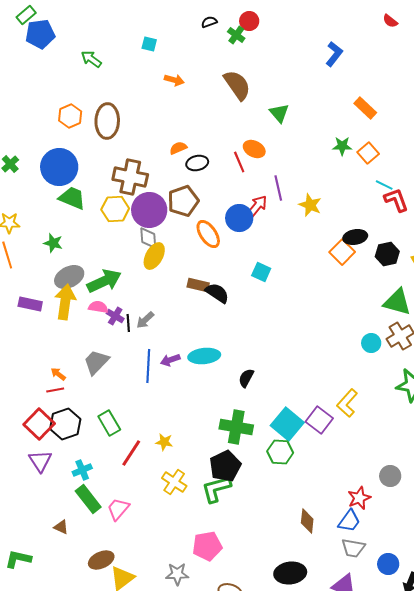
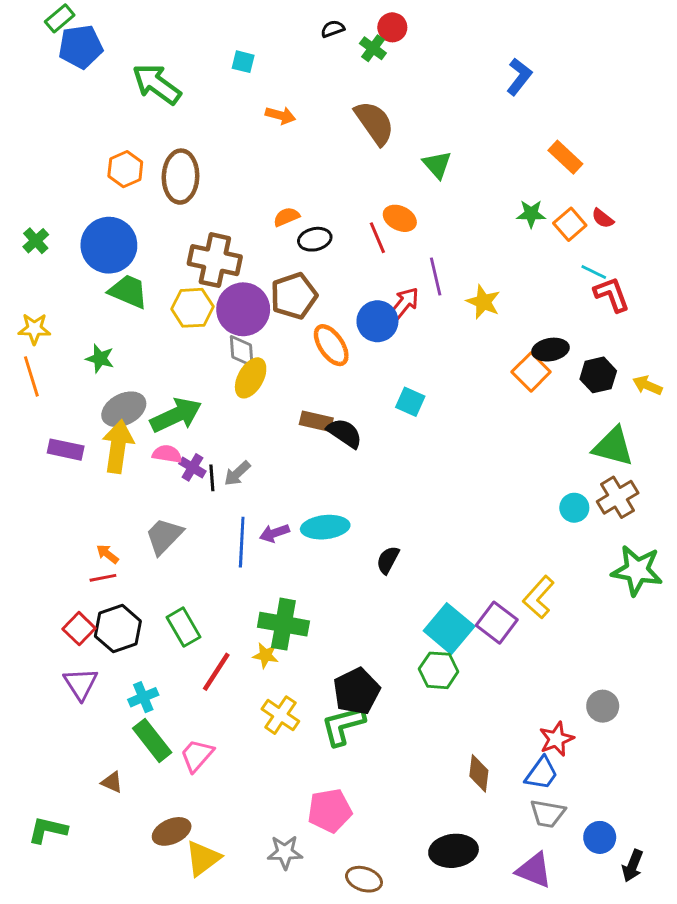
red semicircle: (390, 21) -> (603, 218), moved
green arrow: (91, 59) -> (157, 84), size x1.6
red square: (39, 424) -> (79, 629), size x0.7
green cross: (236, 427) -> (283, 624), moved

